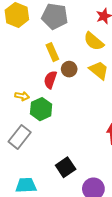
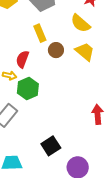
red semicircle: (50, 80) -> (22, 59), moved

